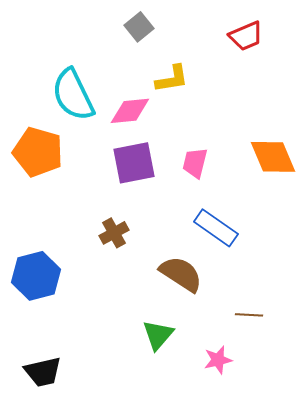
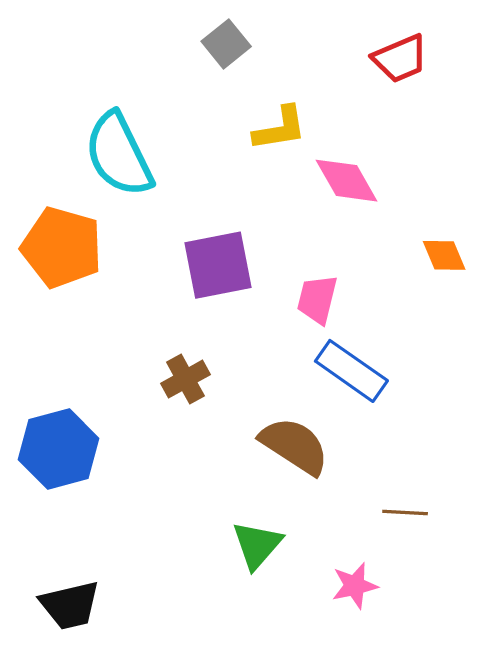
pink diamond: (130, 111) -> (347, 181), moved, turned 66
orange diamond: (273, 157) -> (444, 255), size x0.6
pink trapezoid: (195, 163) -> (317, 299), moved

